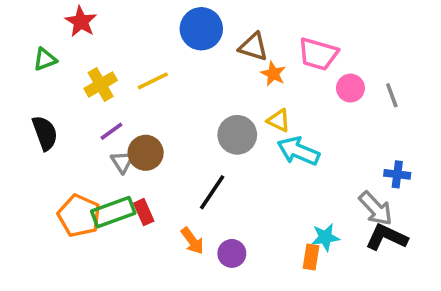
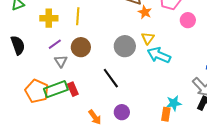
yellow line: (153, 81) -> (78, 16), turned -60
yellow cross: (101, 84) -> (49, 18), turned 30
yellow triangle: (279, 120) -> (148, 38), turned 40
brown circle: (146, 153) -> (81, 47), moved
black line: (212, 192) -> (111, 78), turned -70
orange arrow: (192, 241) -> (95, 117), moved

